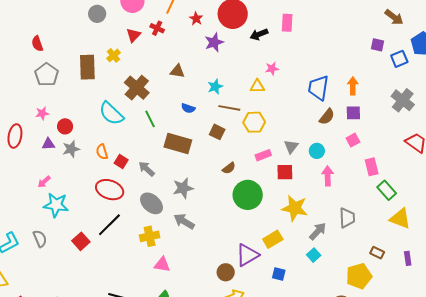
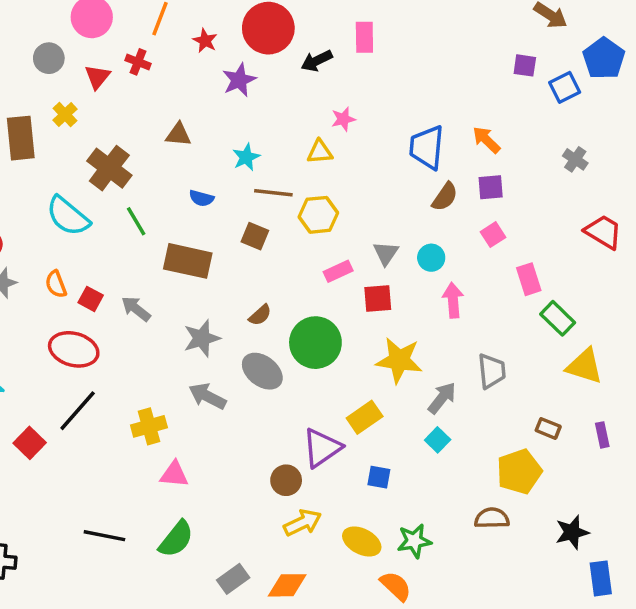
gray circle: (97, 14) -> (49, 58), moved
orange arrow: (353, 86) -> (486, 140), turned -42
gray cross: (403, 100) -> (575, 159), size x0.6
brown semicircle: (229, 168) -> (260, 315), moved
gray ellipse: (152, 203) -> (262, 371), moved

